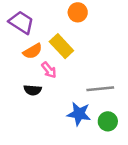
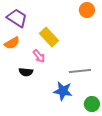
orange circle: (78, 12) -> (87, 10), moved
orange semicircle: (33, 51) -> (12, 43), moved
green circle: (108, 121) -> (92, 104), moved

